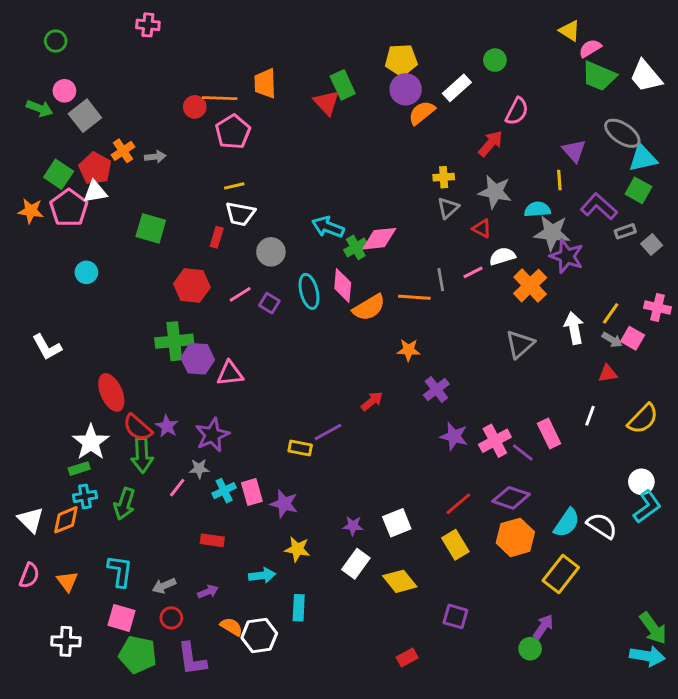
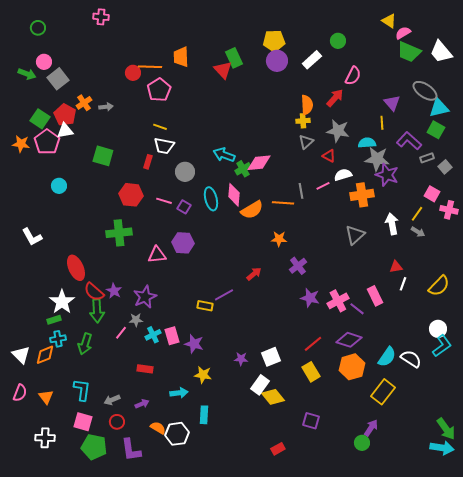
orange semicircle: (422, 113) -> (307, 105), moved, turned 126
yellow line: (234, 186) -> (160, 127), turned 32
orange cross: (530, 286) -> (362, 195), turned 35
pink line: (240, 294) -> (164, 201), turned 49
pink square: (633, 338) -> (432, 194), moved
purple hexagon: (198, 359) -> (183, 243), moved
red triangle: (608, 373) -> (396, 267), moved
white rectangle: (356, 564) -> (260, 385), moved

